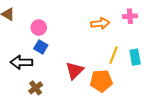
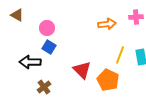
red triangle: (75, 71) -> (82, 70), turned -30
orange pentagon: (101, 81) -> (108, 80), turned 30

